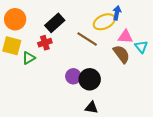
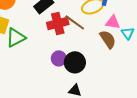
red cross: (45, 43) -> (58, 23), moved, size x1.5
green triangle: (29, 58) -> (16, 38), size x1.5

